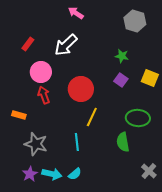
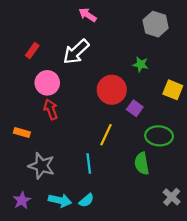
purple square: (121, 80) -> (135, 108), moved
red circle: (81, 89) -> (112, 90), moved
purple star: (30, 174) -> (22, 200), moved

